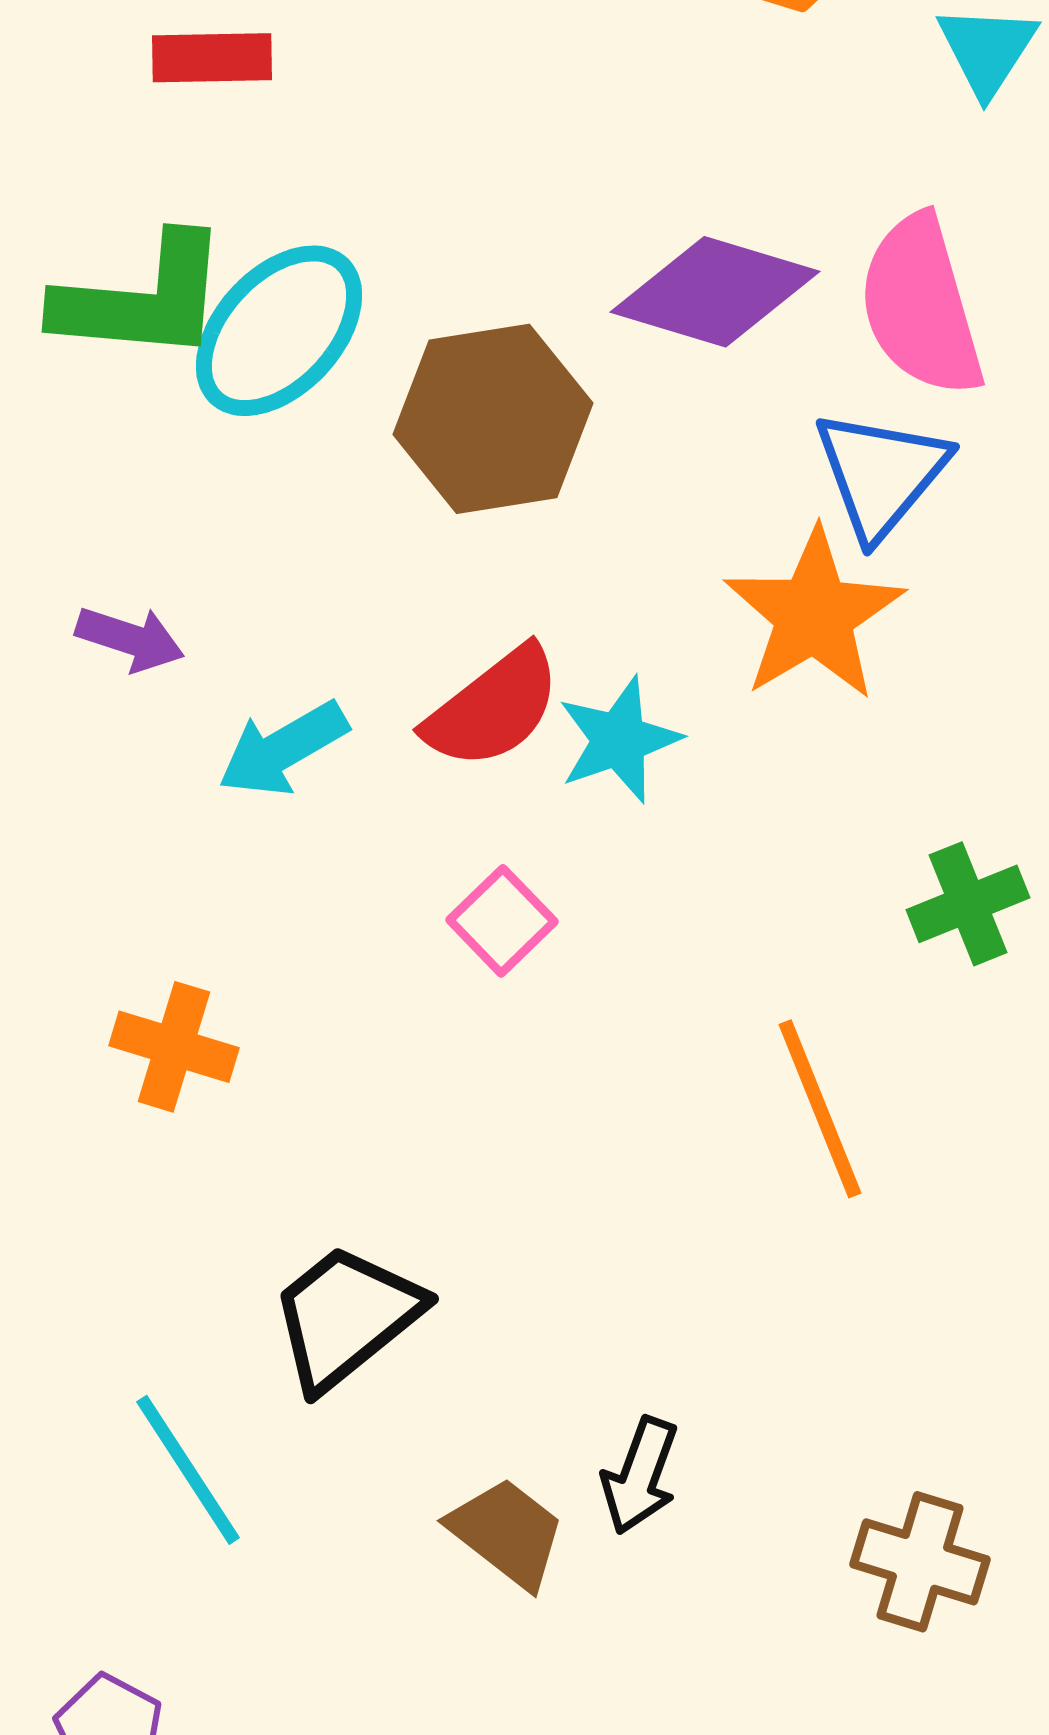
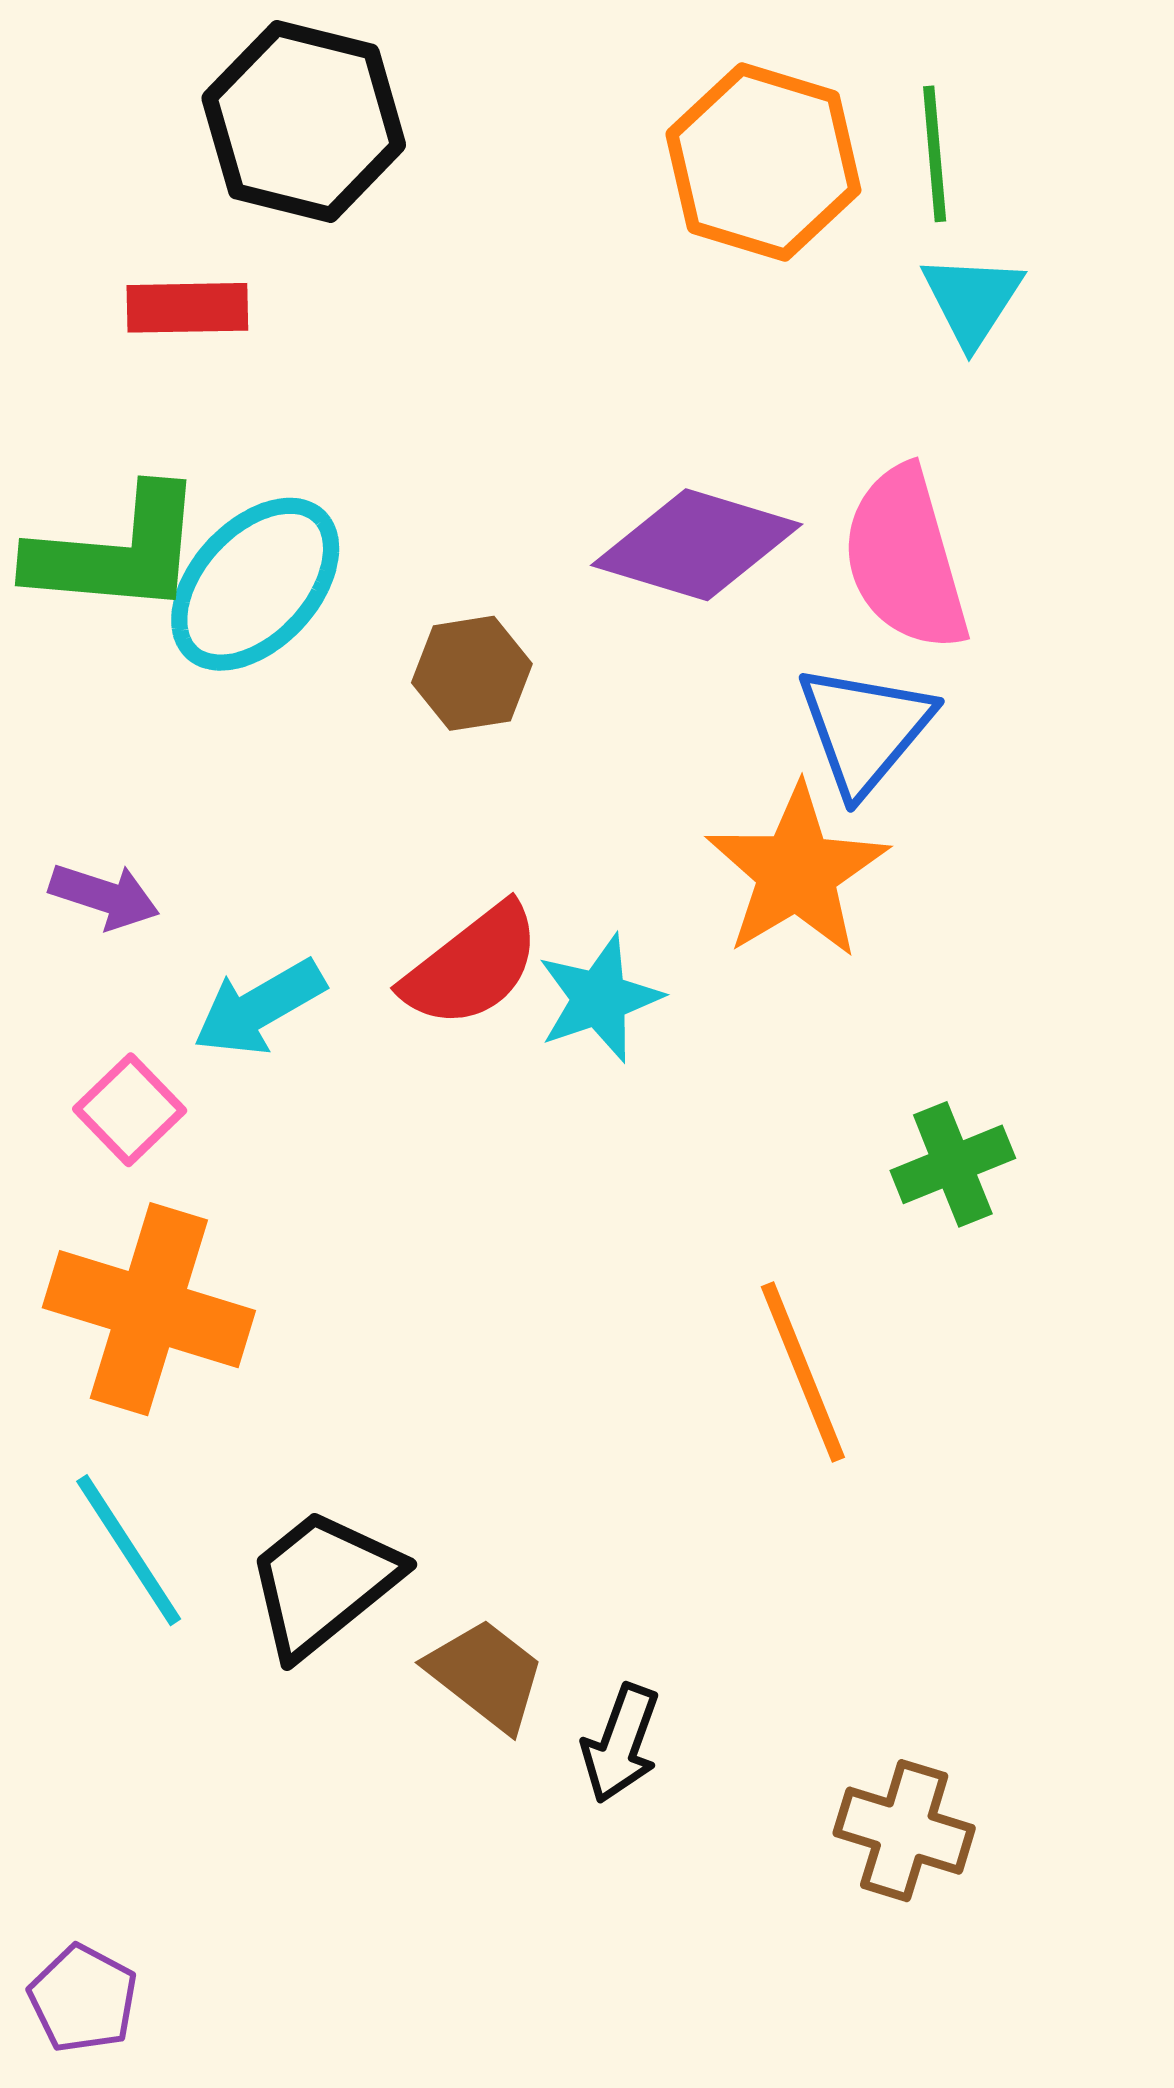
brown hexagon: (493, 419) -> (472, 673), size x0.6
pink square: (502, 921) -> (130, 1110), moved
orange cross: (174, 1047) -> (149, 1309), size x1.6
cyan line: (188, 1470) -> (129, 1550), moved
brown trapezoid: (507, 1533) -> (486, 1675), moved

